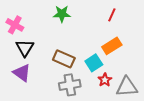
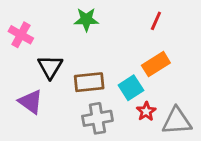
black triangle: (25, 48) -> (50, 67), moved
brown rectangle: (64, 59) -> (89, 82), turned -30

